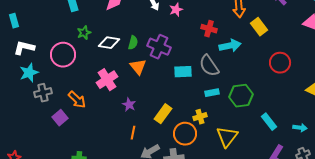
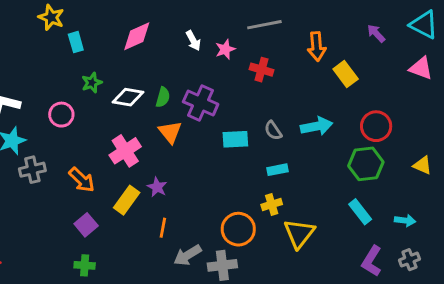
red cross: (209, 29) -> (261, 70), moved
cyan arrow: (230, 46) -> (317, 126), moved
pink circle: (63, 55) -> (61, 115), size x0.7
gray semicircle: (209, 66) -> (273, 131), size x0.6
green hexagon: (241, 96) -> (366, 164), moved
yellow rectangle: (163, 114) -> (127, 200), moved
yellow cross: (200, 117) -> (272, 204), moved
purple square: (60, 118) -> (86, 225), moved

